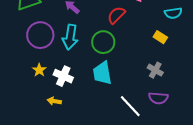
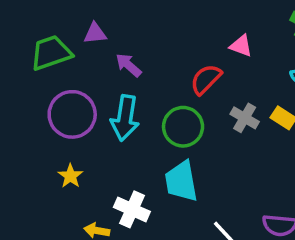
gray cross: (155, 70) -> (245, 118), moved
white cross: (63, 76) -> (132, 209), moved

